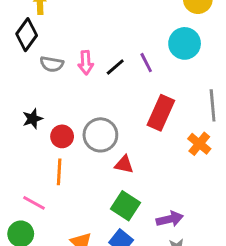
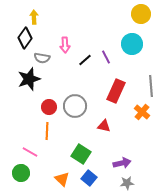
pink arrow: (86, 63) -> (65, 45), moved
black star: (33, 119) -> (29, 79), moved, size x1.6
red triangle: (124, 164) -> (104, 126), moved
green square: (126, 206) -> (81, 154), moved

